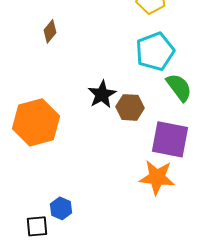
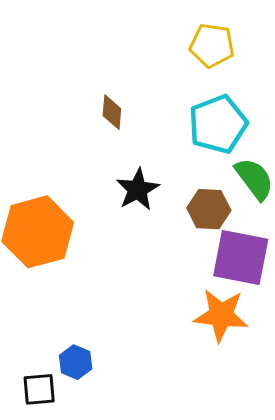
brown diamond: (50, 31) -> (112, 112), moved, turned -35
brown hexagon: (130, 107) -> (209, 209), moved

